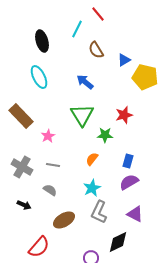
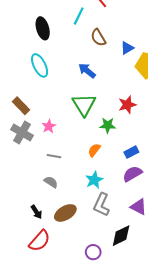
brown rectangle: (21, 116) -> (21, 106), size x0.7
blue rectangle: (128, 161) -> (131, 152), turned 48
gray cross: (22, 167) -> (22, 133), moved
black arrow: (24, 205) -> (36, 212), moved, turned 32

